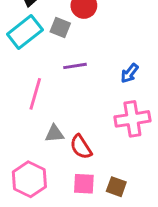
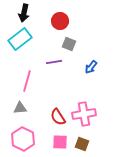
gray square: (60, 28) -> (69, 44), moved
pink cross: (132, 119) -> (84, 114), moved
gray triangle: (54, 134) -> (20, 108), moved

